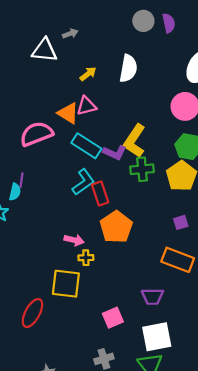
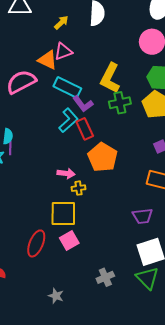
purple L-shape: (115, 153) -> (83, 104), moved, turned 35
purple line: (21, 180) -> (10, 148), moved
pink square: (113, 318) -> (69, 240), moved

